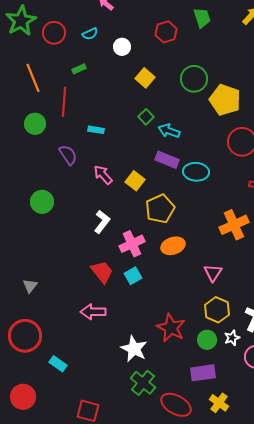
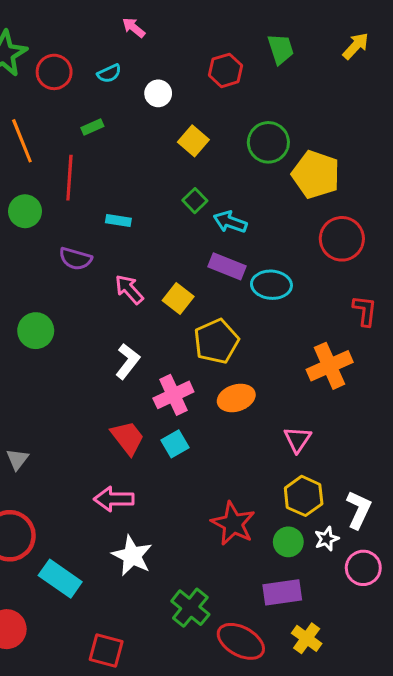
purple semicircle: (68, 155) -> (76, 259), turned 140
white star: (134, 349) -> (132, 556), moved
cyan rectangle: (58, 364) -> (60, 579), size x1.5

